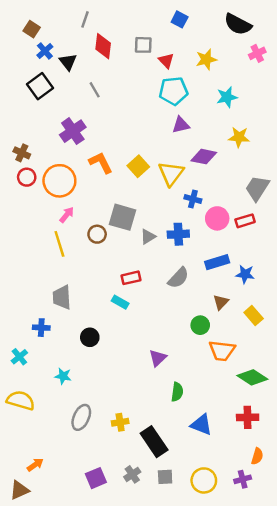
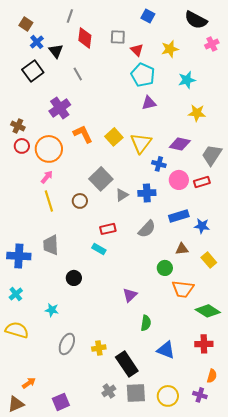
cyan pentagon: (174, 91) -> (143, 75), turned 30
purple diamond: (204, 157) -> (180, 144), moved
pink arrow: (67, 215) -> (47, 177), moved
gray square: (123, 217) -> (101, 179), turned 30
brown circle: (97, 234) -> (80, 201), moved
brown triangle: (221, 302) -> (182, 249), turned 40
blue cross: (41, 328) -> (19, 256), moved, size x1.6
gray square: (165, 477) -> (136, 393), size x1.5
purple square: (96, 478) -> (61, 402), moved
purple cross: (243, 479) -> (200, 395), turned 32

